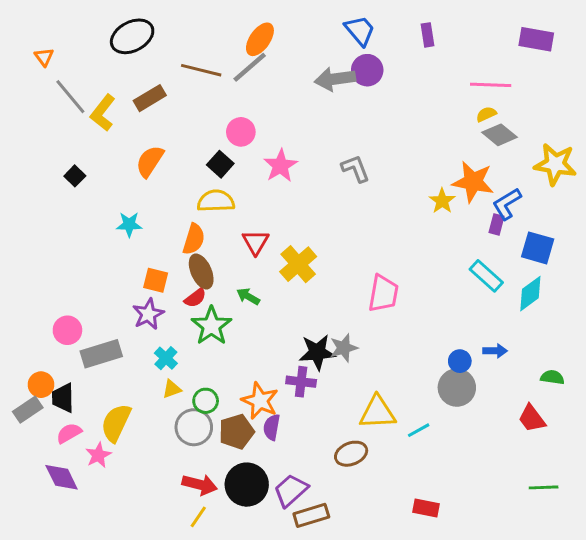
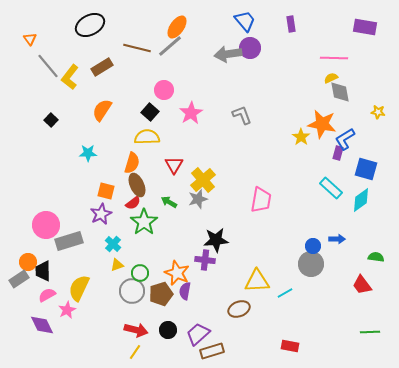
gray diamond: (499, 135) -> (340, 92), turned 40
yellow star: (555, 164) -> (378, 112), size x0.5
pink circle: (67, 330) -> (46, 225), size x1.4
gray star: (344, 348) -> (198, 199), moved
black circle: (247, 485) -> (168, 330), size x0.6

